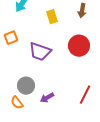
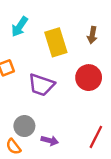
yellow rectangle: (52, 17) -> (56, 42), size x1.6
purple arrow: (47, 98) -> (50, 141), turned -136

